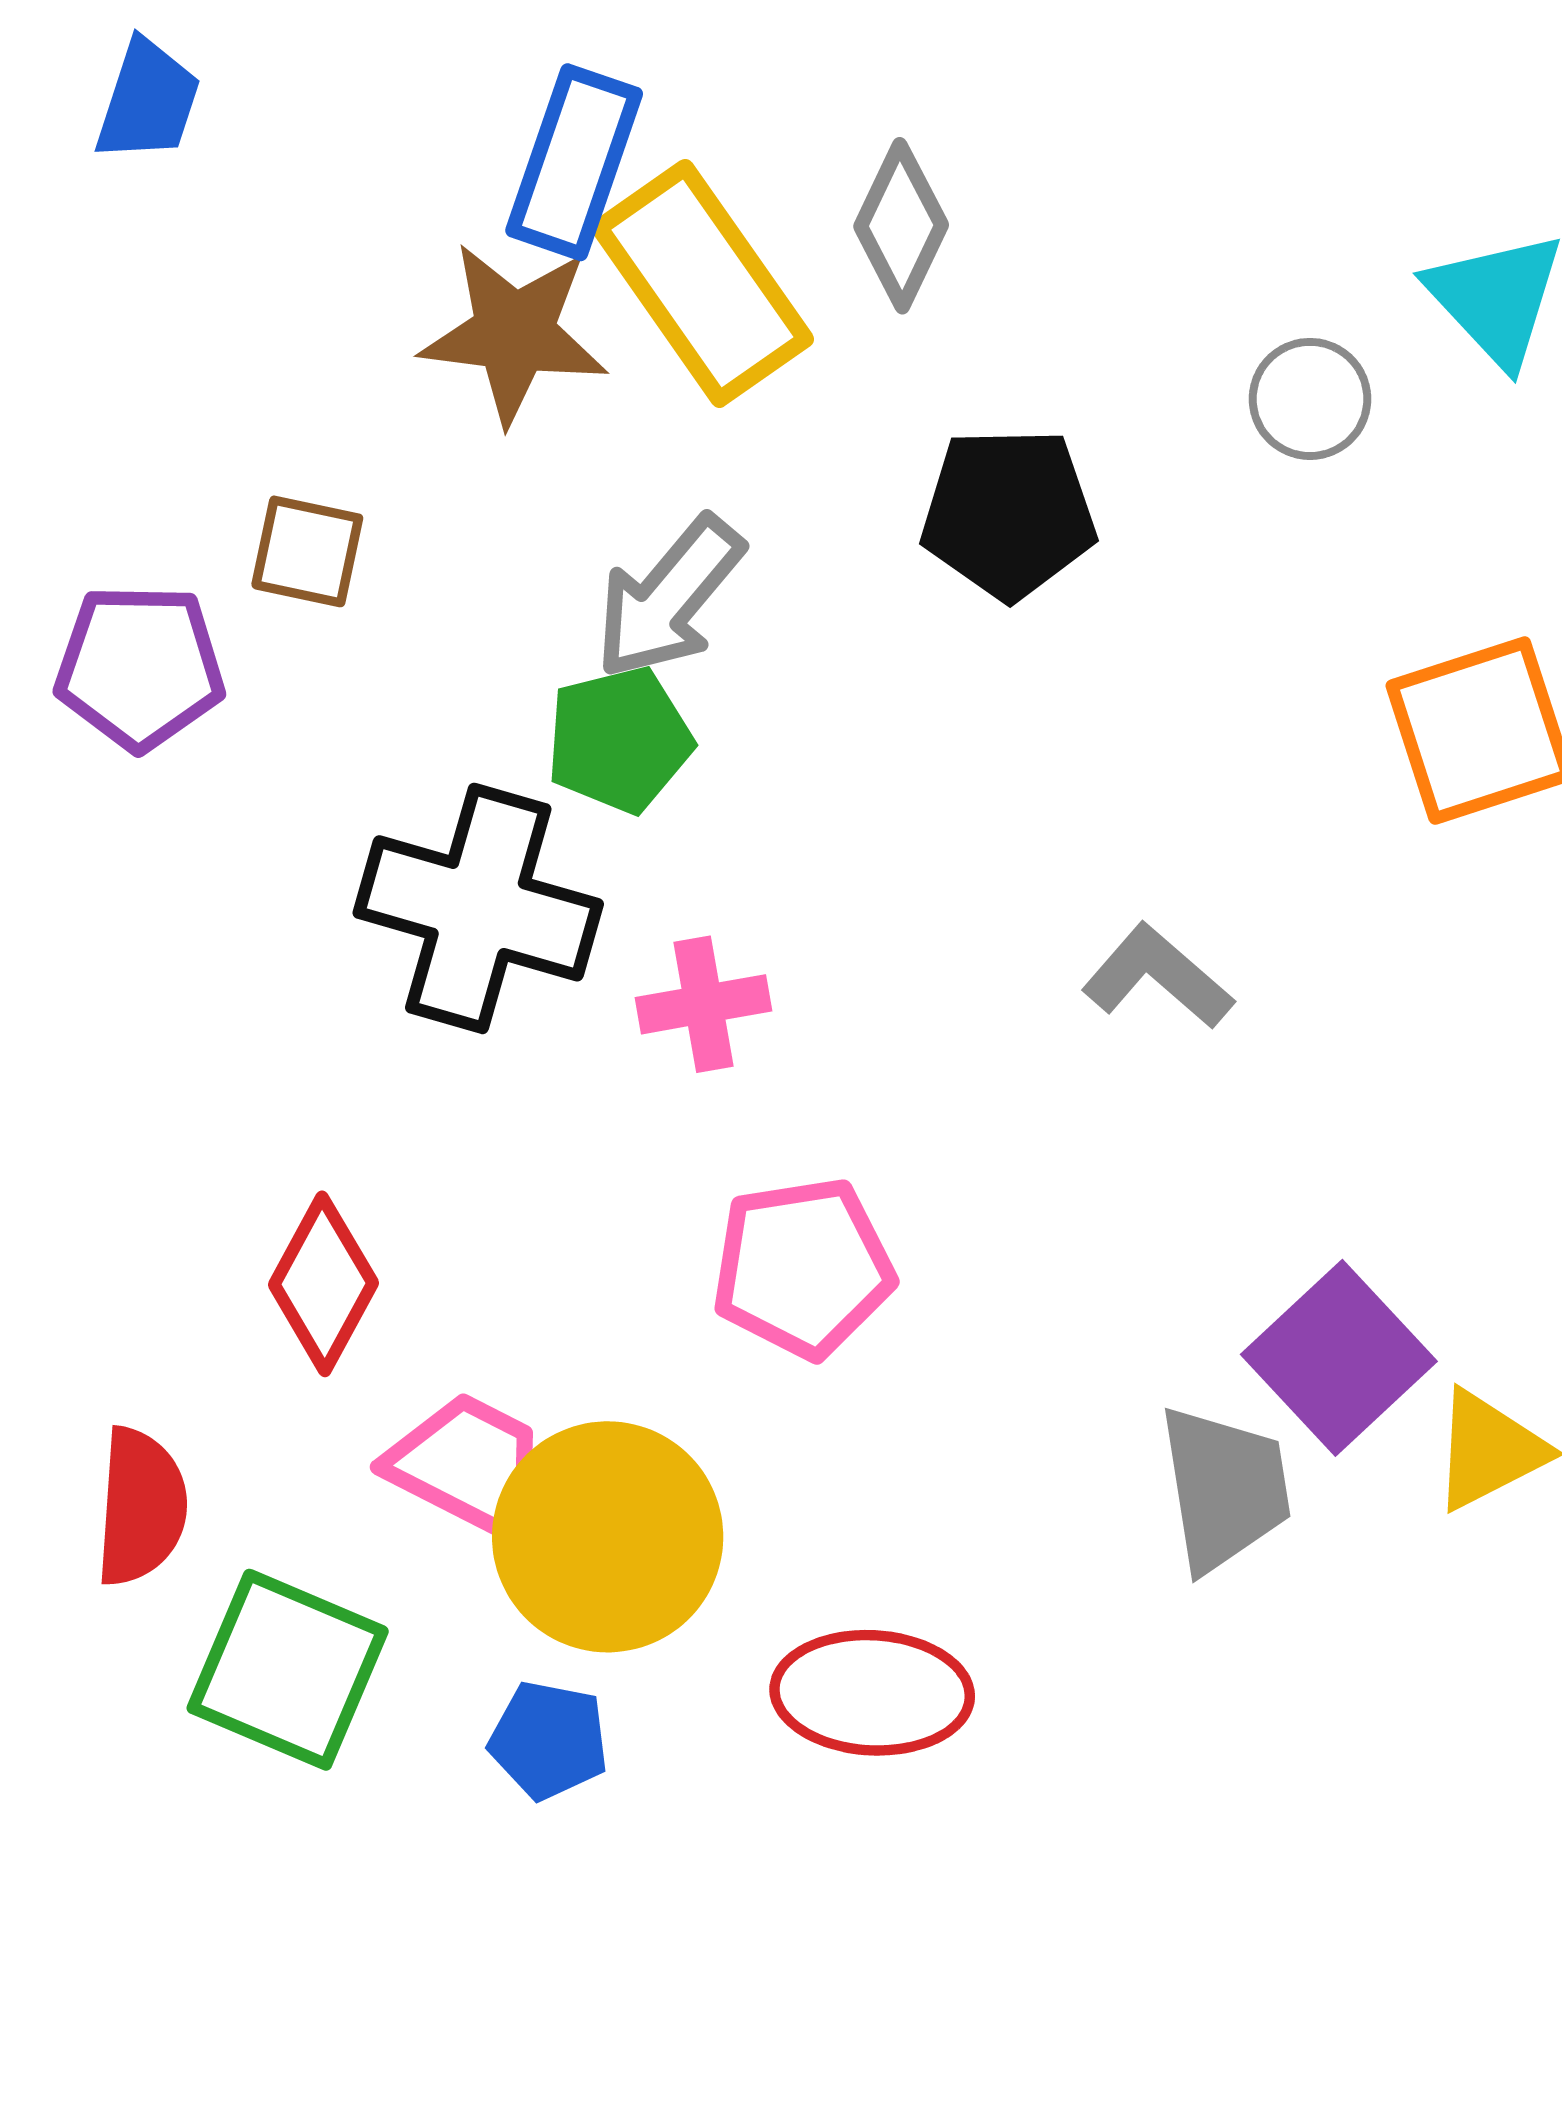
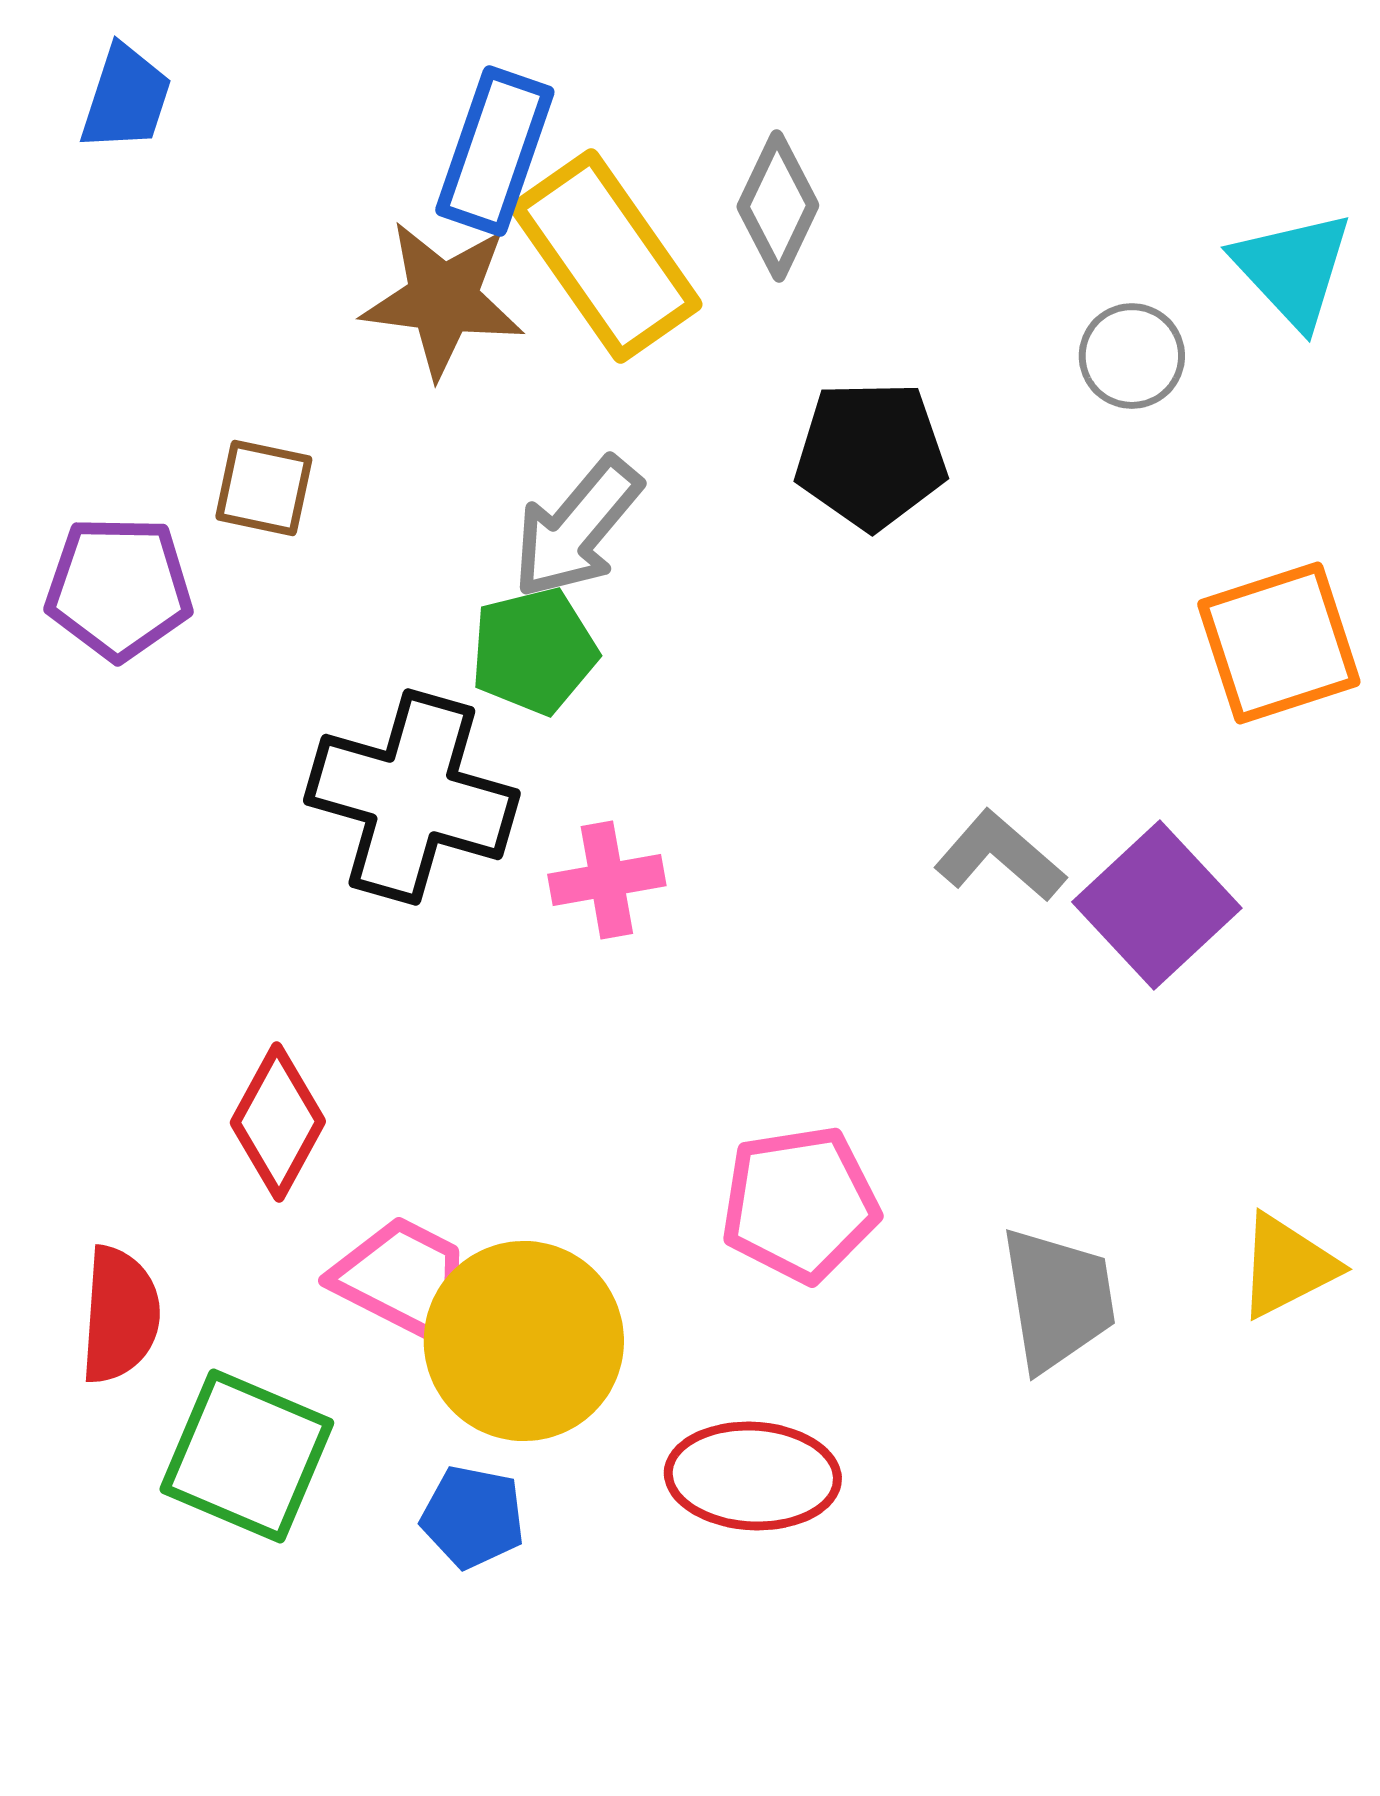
pink pentagon: (803, 1268) -> (800, 1204), moved
purple square: (1339, 1358) -> (1157, 905), moved

